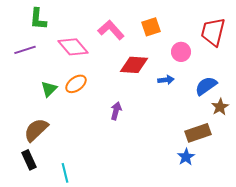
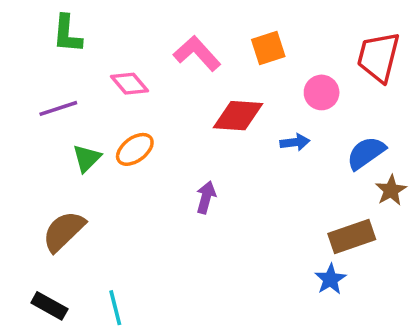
pink diamond: (73, 47) -> (129, 84), size x0.7
purple line: (25, 50) -> (58, 108), moved
black rectangle: (29, 160) -> (49, 306), moved, turned -36

